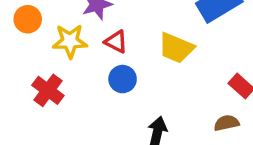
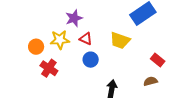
orange circle: (28, 19) -> (36, 47), moved

